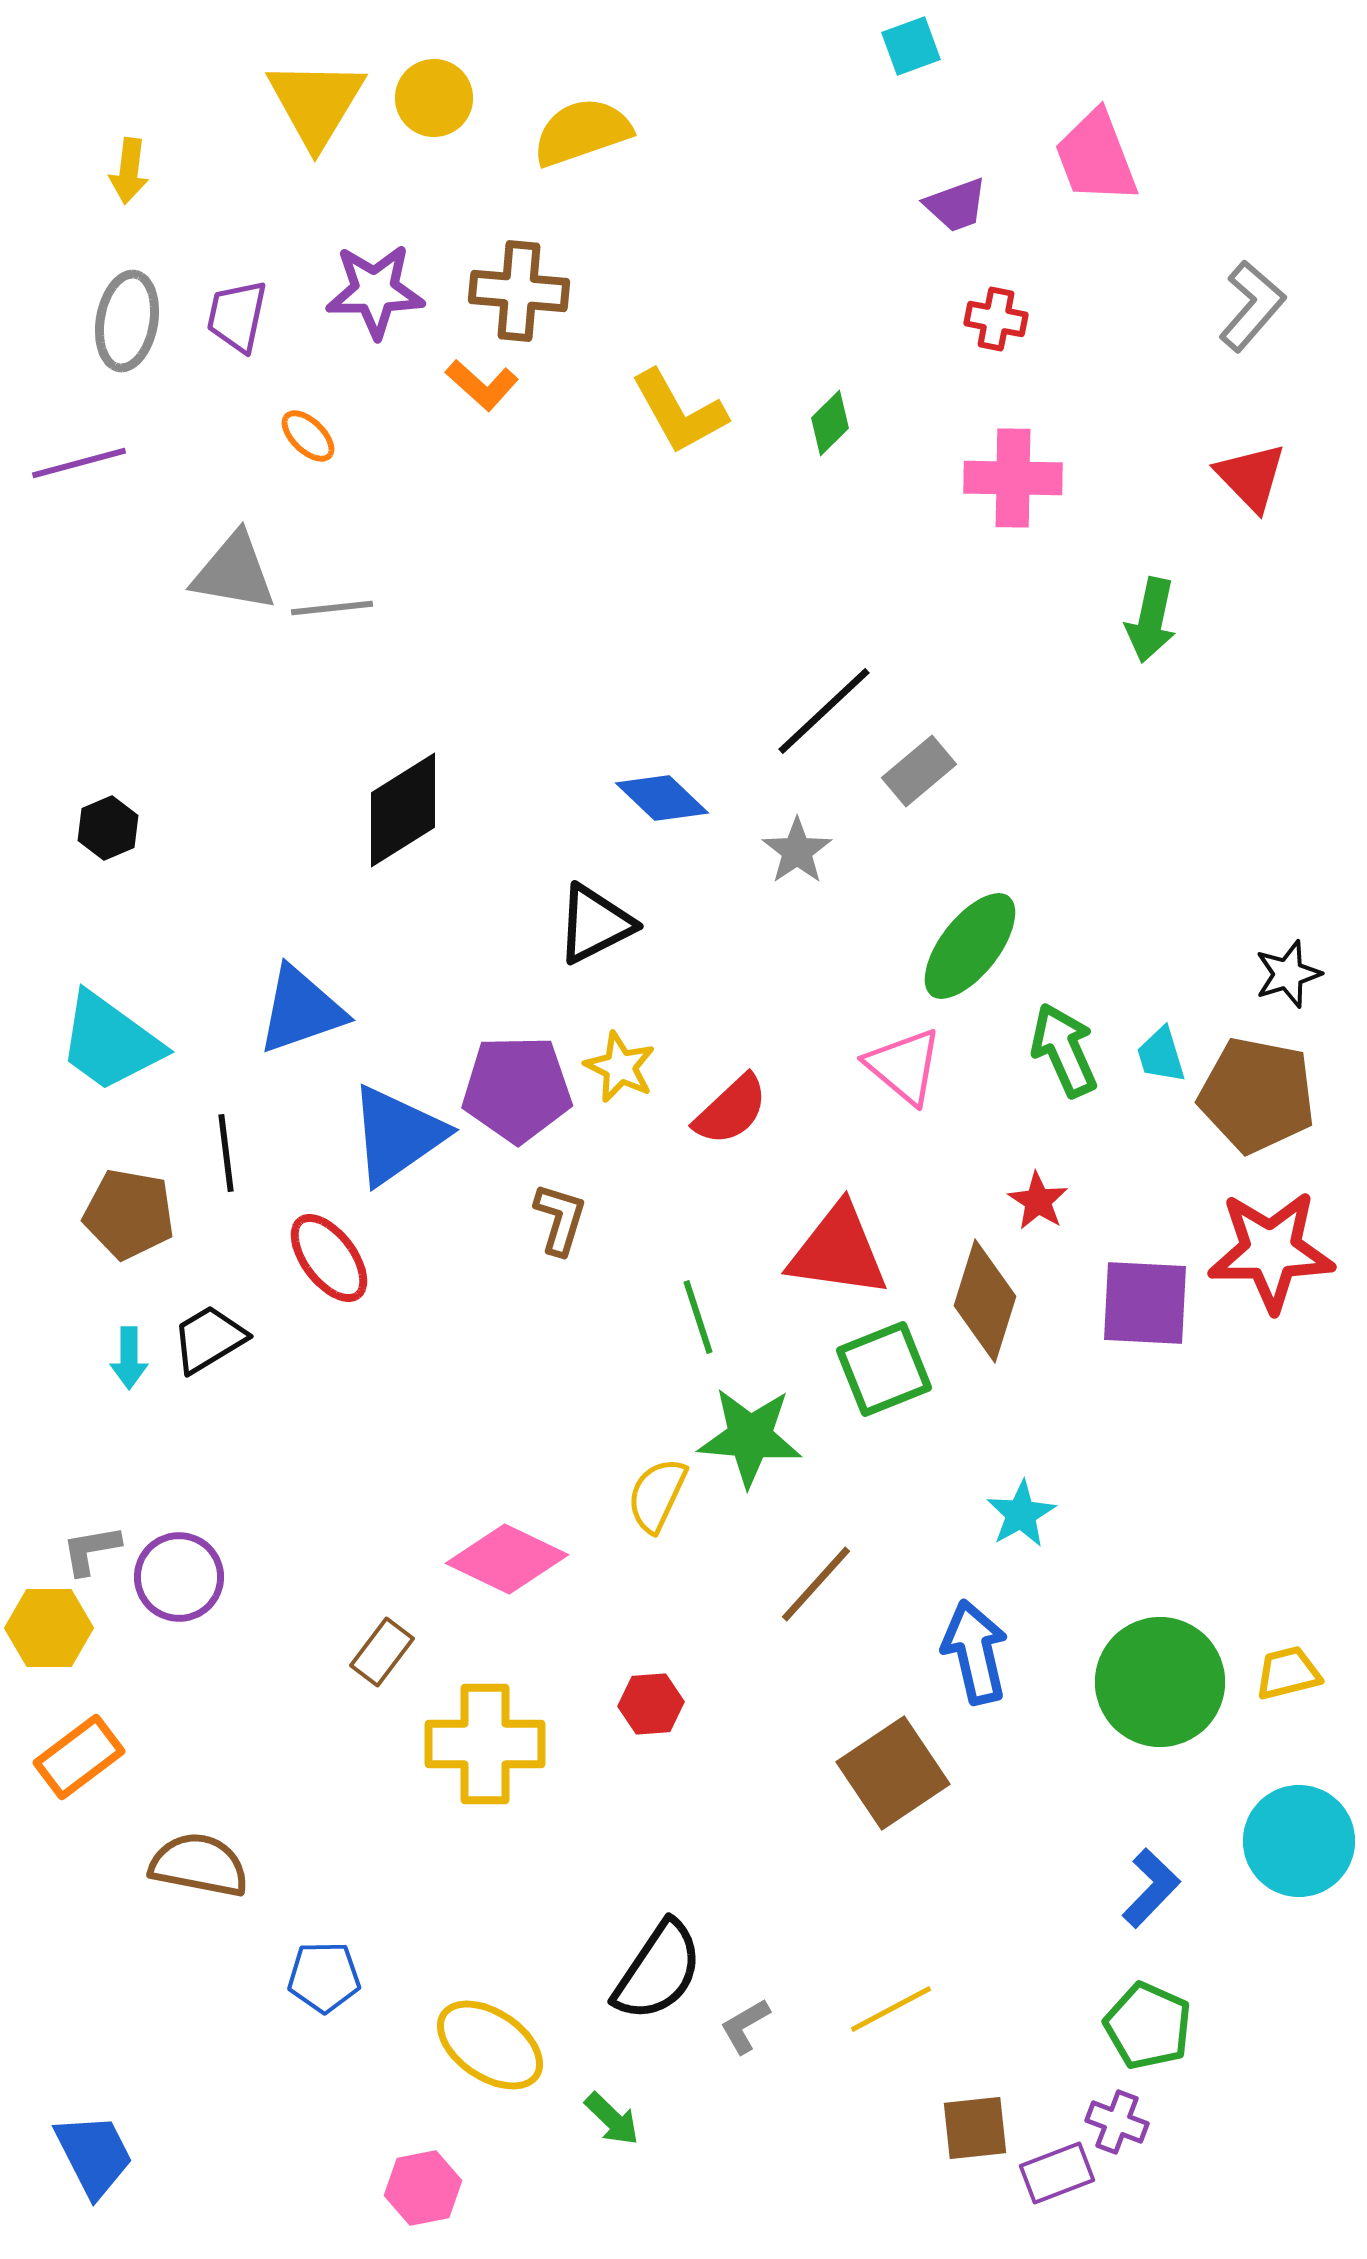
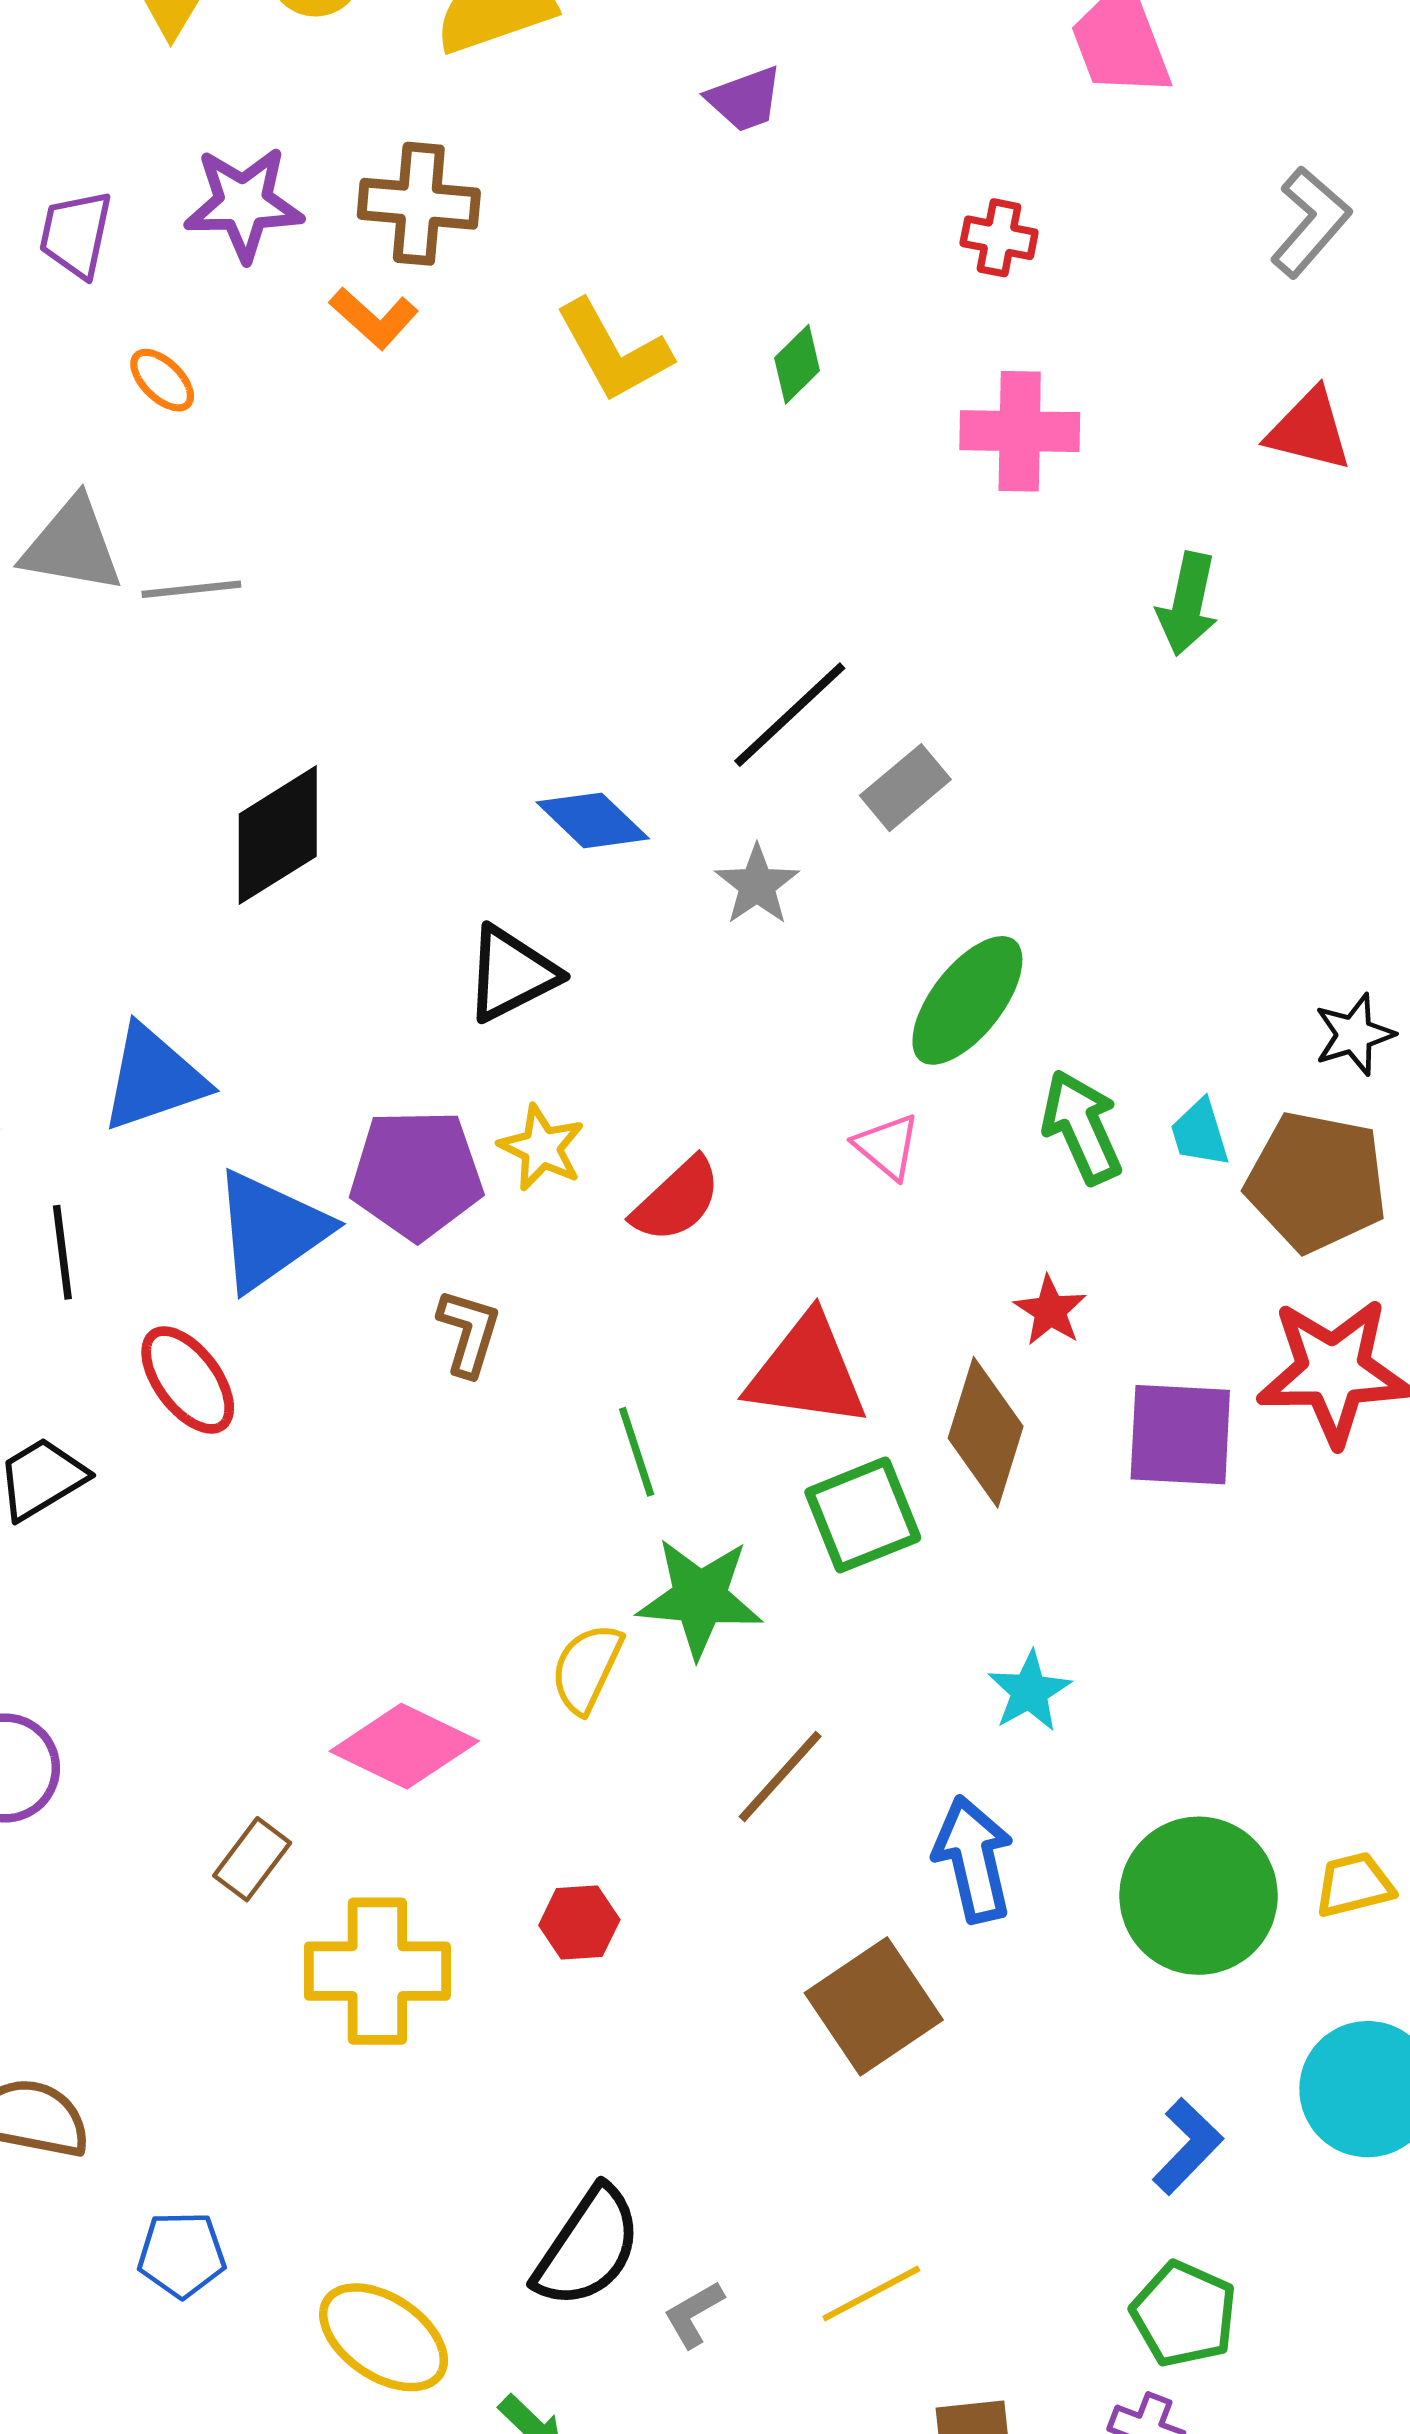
purple trapezoid: (956, 205) -> (745, 99), moved
red triangle: (1251, 477) -> (1309, 430), turned -32
pink triangle: (904, 1066) -> (887, 1146), size x0.7

